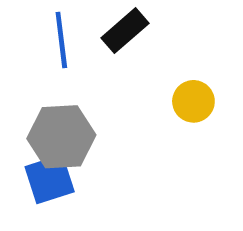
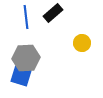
blue square: (50, 179) -> (21, 76), turned 35

